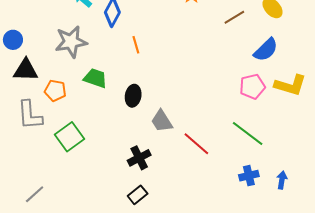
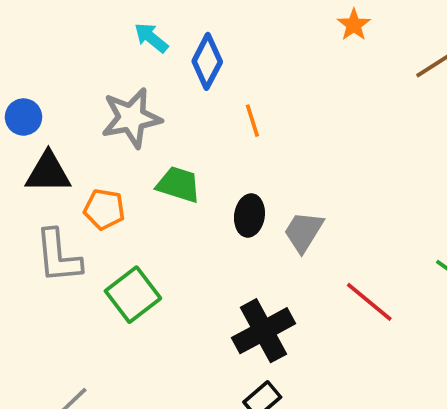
gray trapezoid: (162, 121) -> (304, 232), moved, turned 65
black cross: (139, 158) -> (263, 331), size x1.4

